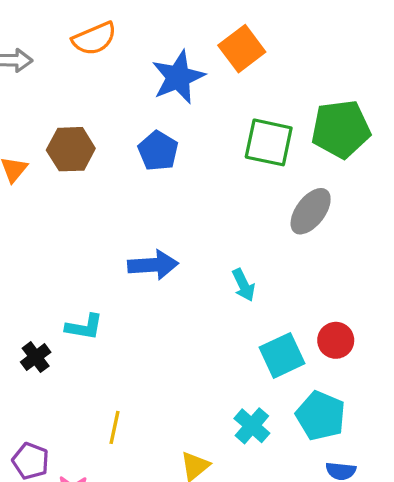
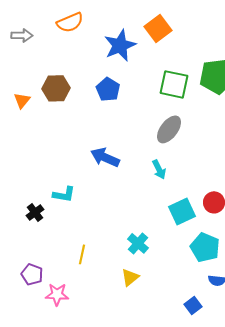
gray ellipse: (311, 211) -> (169, 129), moved
blue arrow: (153, 265) -> (105, 157), turned -152
cyan cross: (252, 426) -> (138, 243), moved

